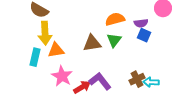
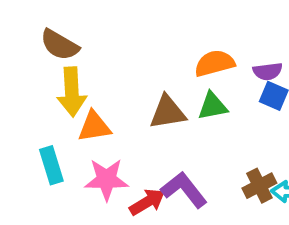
green triangle: (114, 40) -> (213, 106), turned 42
cyan rectangle: (35, 57) -> (51, 165), moved, turned -30
pink star: (62, 76) -> (106, 180), turned -30

